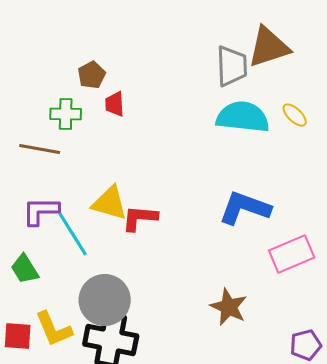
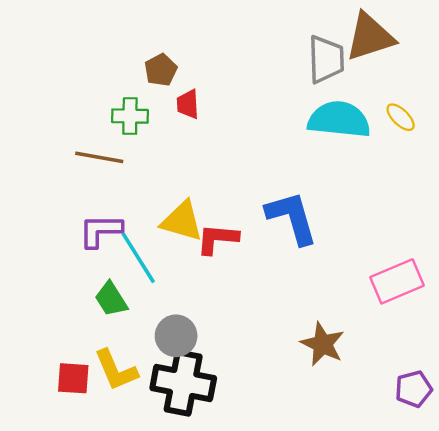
blue L-shape: (245, 208) -> (292, 218), moved, turned 54
green trapezoid: (25, 269) -> (111, 299), moved
gray circle: (105, 300) -> (176, 336), size x0.7

